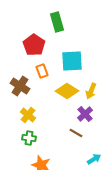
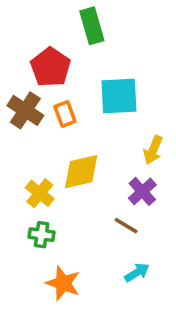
brown cross: (20, 86) -> (25, 110), moved
yellow diamond: (67, 91) -> (81, 172), moved, turned -45
cyan arrow: (94, 159) -> (137, 272), moved

